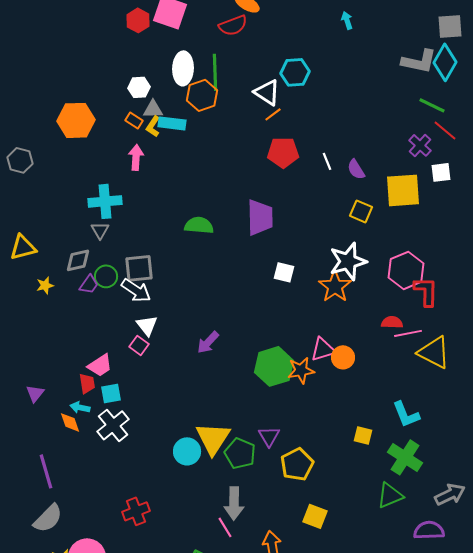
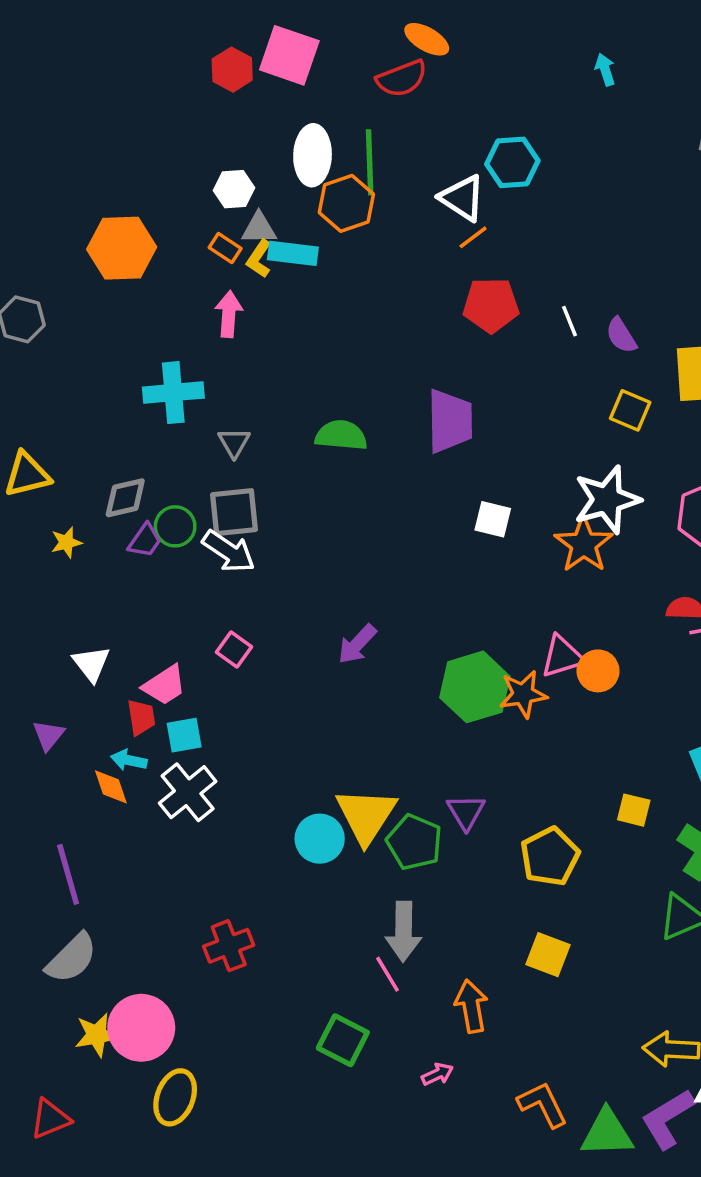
gray triangle: (100, 230) -> (234, 443), moved
white triangle: (147, 325) -> (91, 664), moved
yellow pentagon: (297, 464) -> (550, 856), moved

